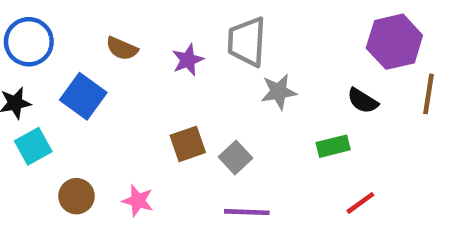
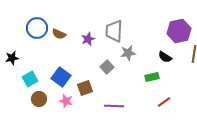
blue circle: (29, 42) -> (37, 28), moved
blue square: (83, 96) -> (61, 77), moved
brown square: (188, 144) -> (85, 88), moved
cyan square: (33, 146) -> (30, 79), moved
gray square: (235, 158) -> (107, 67), moved

